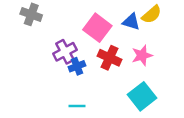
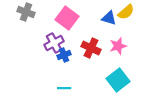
pink square: (97, 28) -> (67, 18), moved

